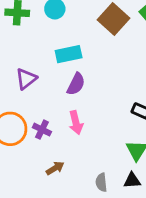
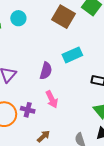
cyan rectangle: (69, 54) -> (72, 55), moved

